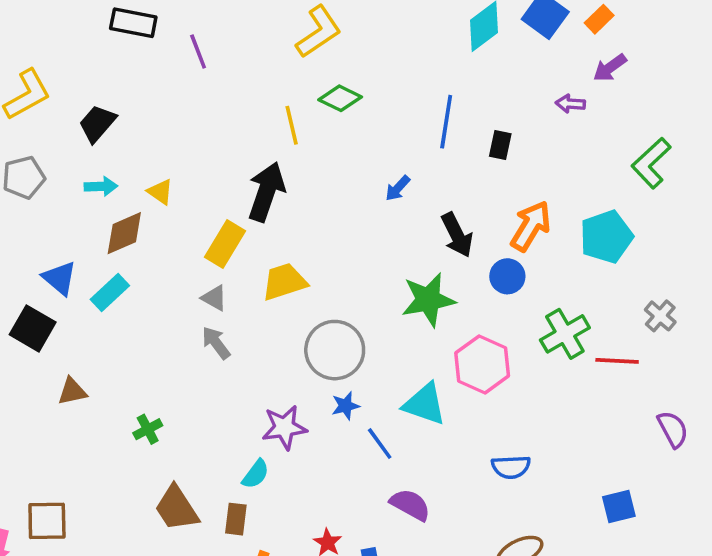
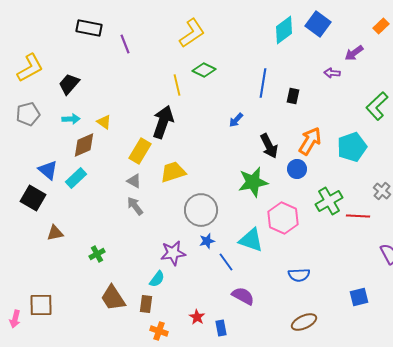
orange rectangle: (599, 19) -> (381, 26), moved

